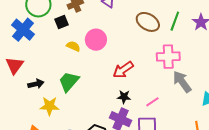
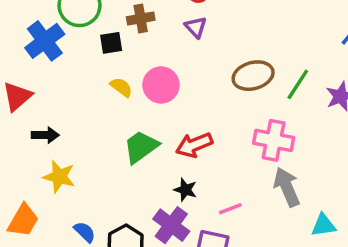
brown ellipse: (148, 22) -> (253, 76), turned -60
green trapezoid: (69, 82) -> (141, 147), moved

